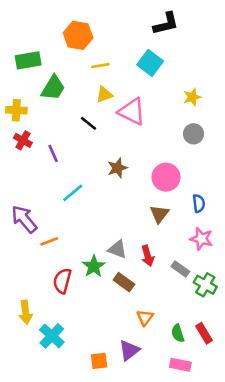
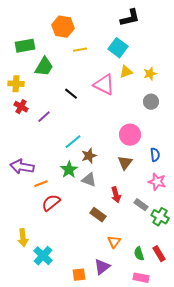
yellow triangle: (104, 94) -> (126, 72), moved
purple line: (53, 154) -> (44, 117), turned 72
brown star: (117, 168) -> (89, 156), moved
cyan line: (73, 193) -> (73, 142), moved
purple arrow: (24, 219) -> (22, 167), turned -40
gray triangle: (117, 249) -> (89, 180), moved
green star: (94, 266) -> (69, 170), moved
red semicircle: (62, 281) -> (51, 203), moved, turned 36

